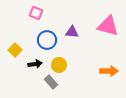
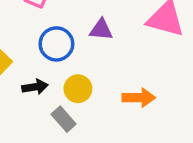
orange arrow: (109, 71) -> (139, 98), moved

